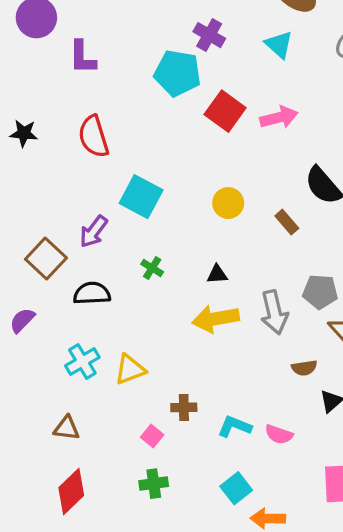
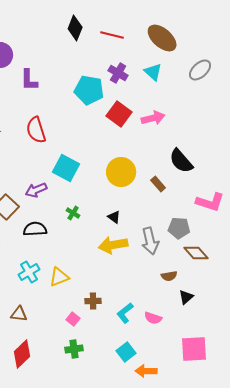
purple cross: (209, 35) -> (118, 73), moved
yellow circle: (228, 203) -> (121, 172), size x1.5
purple arrow: (93, 232) -> (36, 190), turned 30
black triangle: (217, 274) -> (114, 217), turned 40
cyan L-shape: (235, 426) -> (125, 313), turned -60

